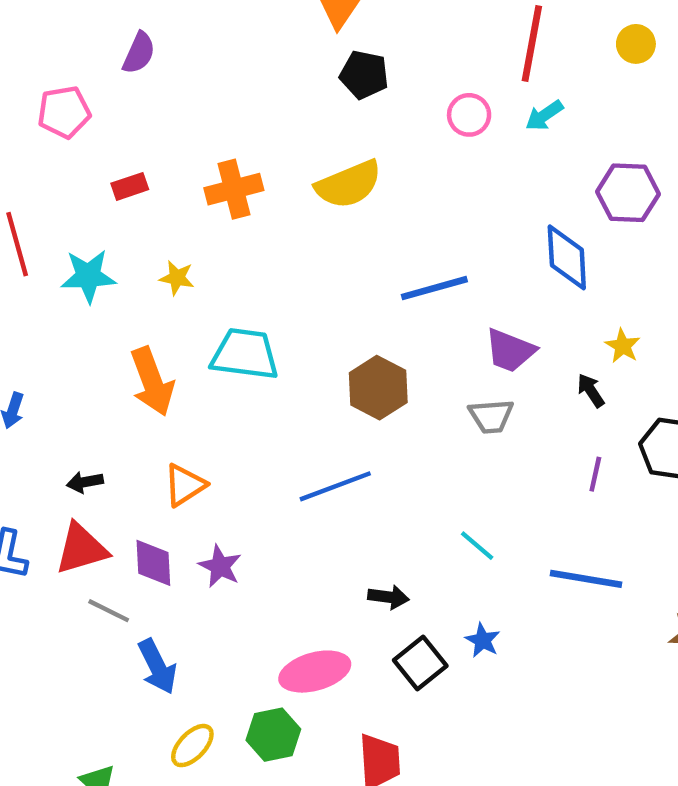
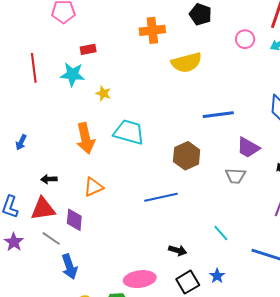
orange cross: (234, 189) -> (152, 30), moved
cyan star: (88, 276) -> (72, 74), moved
purple star: (220, 566) -> (14, 242), moved

